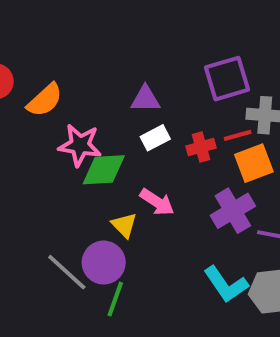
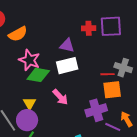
purple square: (227, 79) -> (111, 26), moved
white rectangle: (155, 138) -> (67, 66), size x1.5
red cross: (201, 147) -> (89, 28), moved
yellow triangle: (124, 225) -> (30, 103), moved

